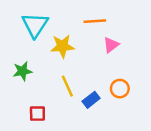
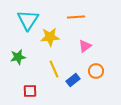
pink triangle: (111, 45) -> (85, 46), moved

